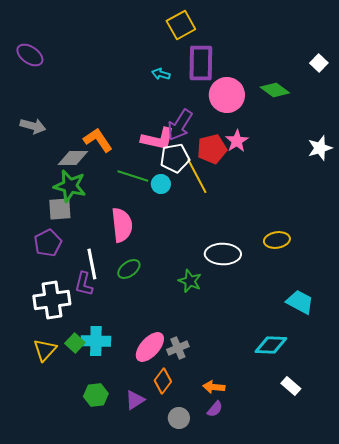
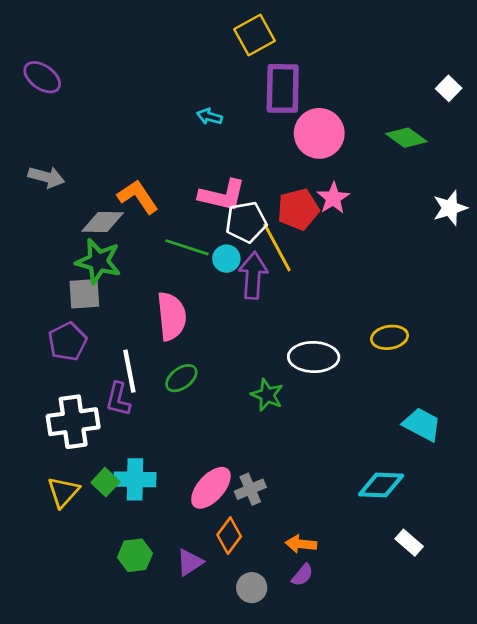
cyan arrow: (161, 74) -> (210, 117), moved
green diamond: (275, 90) -> (406, 138), moved
purple arrow: (180, 125) -> (253, 275), moved, turned 152

